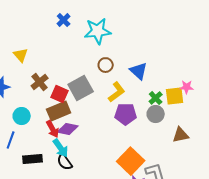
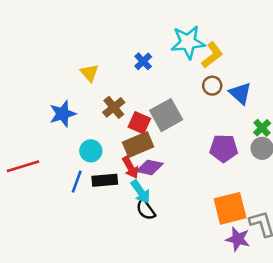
blue cross: (64, 20) -> (143, 61), moved
brown circle: (106, 65) -> (212, 86), moved
yellow L-shape: (117, 92) -> (212, 55), moved
black rectangle: (33, 159) -> (105, 180), moved
orange square: (131, 161) -> (230, 208), turned 32

